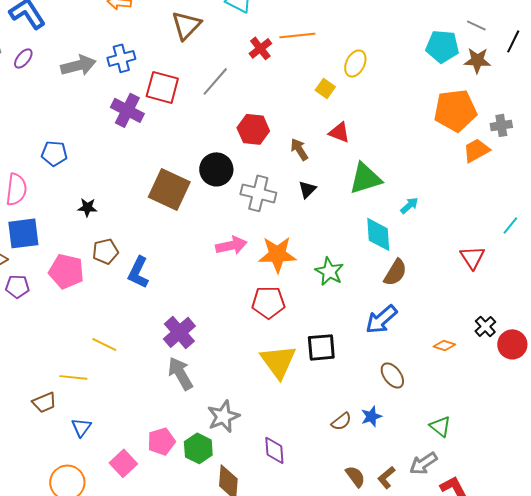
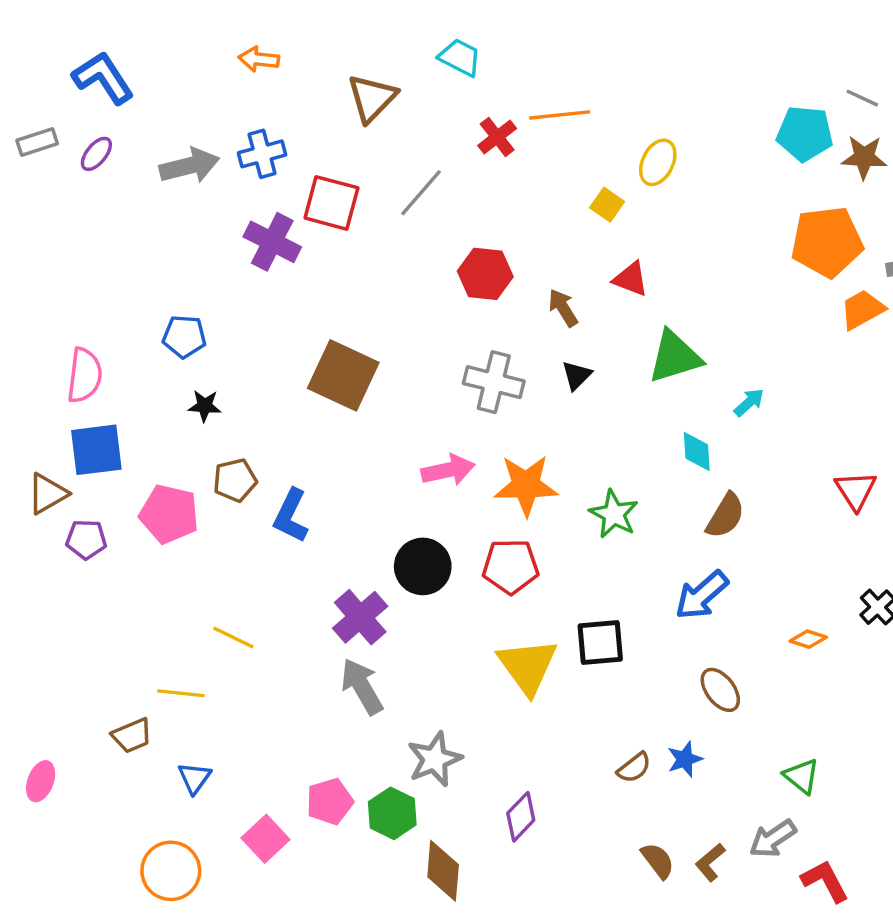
blue pentagon: (54, 153) -> (184, 336), moved
black circle: (216, 169) -> (423, 566), moved
cyan diamond: (378, 234) -> (697, 451), size x0.7
purple diamond: (274, 450) -> (521, 817), turned 48

